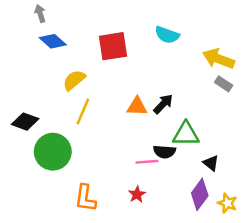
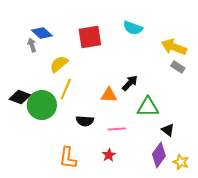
gray arrow: (40, 14) -> (32, 45), moved
orange triangle: (137, 106) -> (109, 95), moved
green circle: (53, 152) -> (42, 105), moved
black semicircle: (165, 152) -> (85, 121), moved

